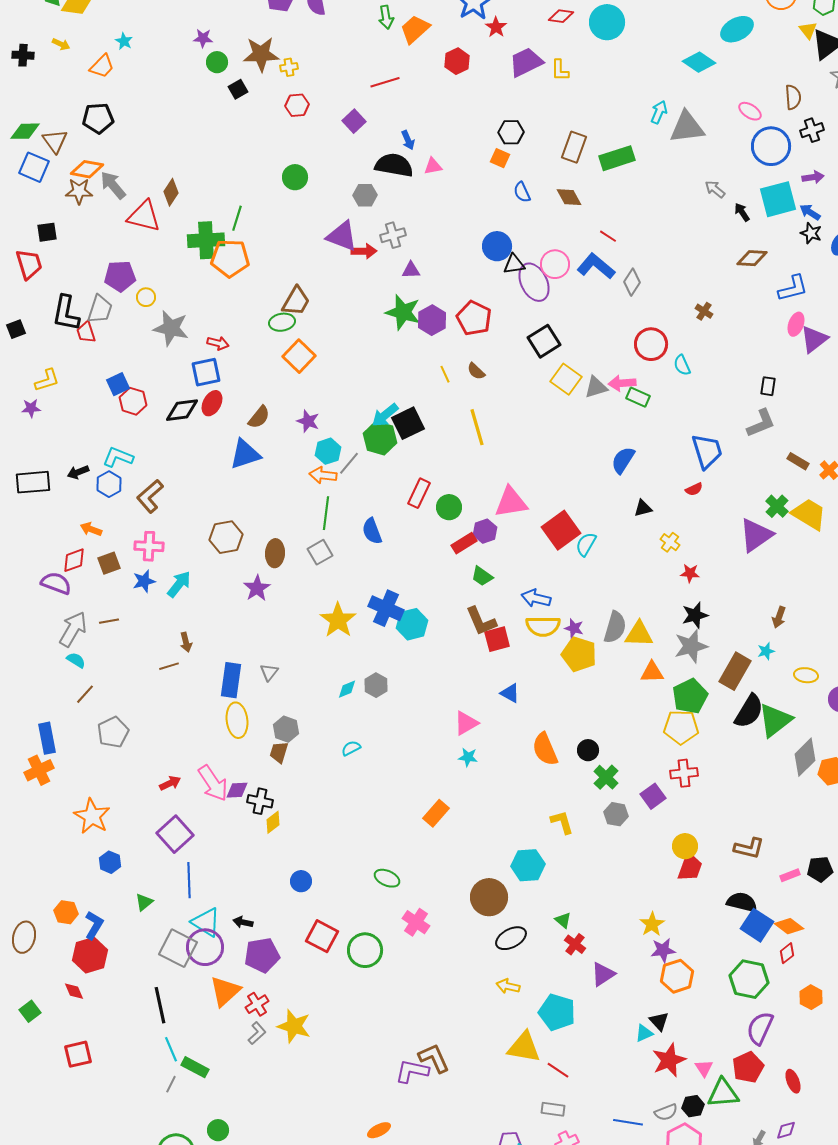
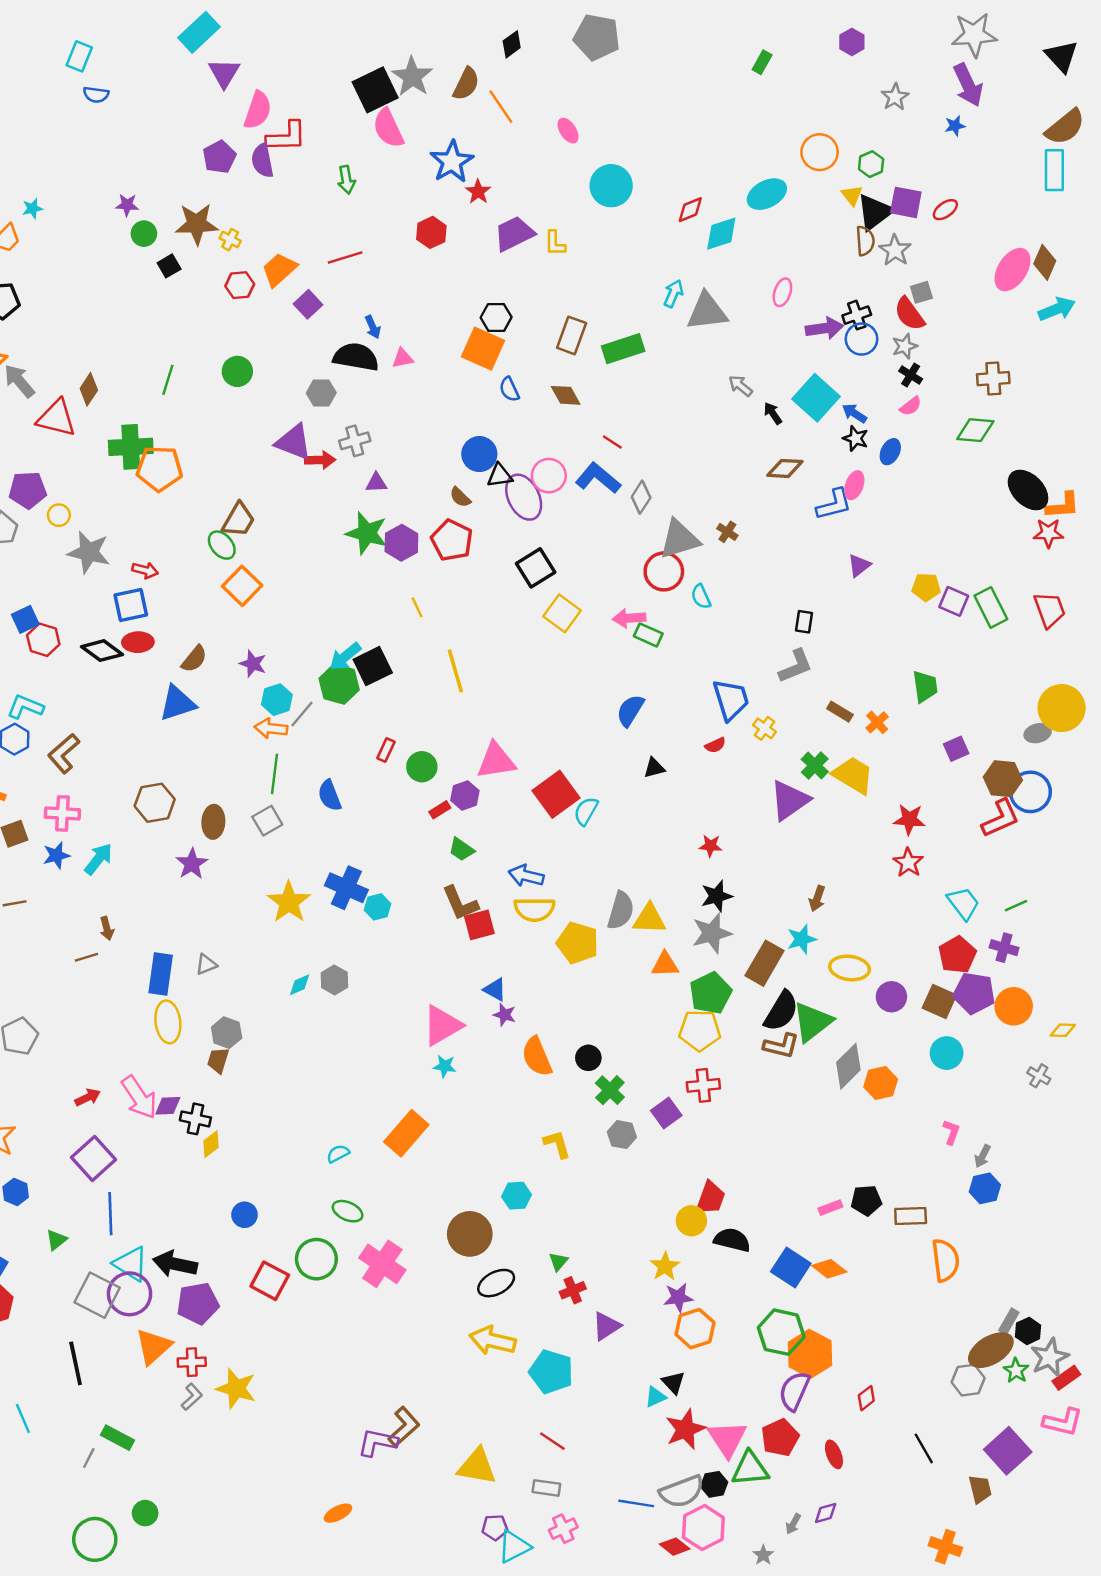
red diamond: (561, 16) -> (690, 210), moved, turned -30
orange trapezoid: (415, 29) -> (279, 270), moved
cyan star: (124, 41) -> (32, 208), turned 30
cyan diamond: (699, 62) -> (721, 234), turned -52
yellow cross: (289, 67) -> (230, 240), turned 36
brown semicircle: (793, 97) -> (865, 241), moved
pink ellipse: (750, 111) -> (782, 292), turned 75
blue circle: (771, 146) -> (862, 339), moved, size x0.7
orange square: (500, 158) -> (483, 349), size x1.8
purple arrow: (813, 177) -> (824, 328), moved, size x1.4
cyan square: (778, 199) -> (816, 398), turned -33
green line: (237, 218) -> (168, 380), moved
green ellipse: (282, 322) -> (222, 545), turned 60
pink ellipse: (796, 324) -> (854, 485), moved
purple triangle: (814, 339) -> (859, 565), size x0.7
brown semicircle: (476, 371) -> (460, 497), moved
gray triangle: (596, 387) -> (679, 539), moved, size x1.5
red ellipse: (212, 403) -> (138, 642), turned 60
black diamond: (182, 410) -> (102, 651), turned 44
red rectangle: (419, 493) -> (386, 750), size x0.7
yellow cross: (670, 542) -> (764, 728), moved
red rectangle: (464, 543) -> (440, 810), size x0.7
cyan hexagon: (412, 624) -> (378, 907), size x0.7
purple star: (574, 628) -> (504, 1015), moved
cyan star: (766, 651) -> (802, 939), size x1.4
gray triangle: (269, 672) -> (206, 964), turned 30
yellow ellipse: (806, 675) -> (850, 968), size x1.4
pink triangle: (466, 723) -> (442, 1025), size x1.4
cyan semicircle: (351, 748) -> (338, 1154), moved
orange rectangle: (436, 813) -> (406, 1133), size x1.4
yellow circle: (685, 846) -> (691, 1221), moved
brown L-shape: (749, 848) -> (781, 1046), moved
cyan hexagon: (528, 865) -> (516, 1196), size x0.7
black semicircle: (742, 902) -> (732, 1240), moved
green triangle: (563, 920) -> (558, 1261), turned 30
black arrow: (243, 922) -> (175, 1264), size x1.8
pink cross: (416, 922) -> (382, 1264), size x1.4
red cross: (575, 944) -> (573, 1290), turned 30
green circle: (365, 950) -> (316, 1259), moved
red diamond: (787, 953) -> (866, 1398), moved
yellow arrow: (508, 986) -> (493, 1341), size x1.6
orange hexagon: (811, 997) -> (810, 1354), moved, size x1.6
red cross: (257, 1004) -> (192, 1362), turned 30
yellow triangle: (524, 1047) -> (477, 1466), moved
cyan line: (171, 1049) -> (23, 1418), moved
brown L-shape: (434, 1058) -> (404, 1427), turned 72
pink triangle: (704, 1068) -> (727, 1439), size x1.8
gray semicircle: (666, 1112) -> (682, 1492), size x1.6

